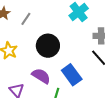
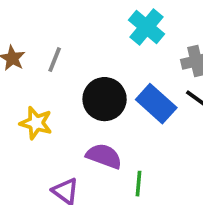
blue rectangle: (72, 75) -> (156, 104), moved

